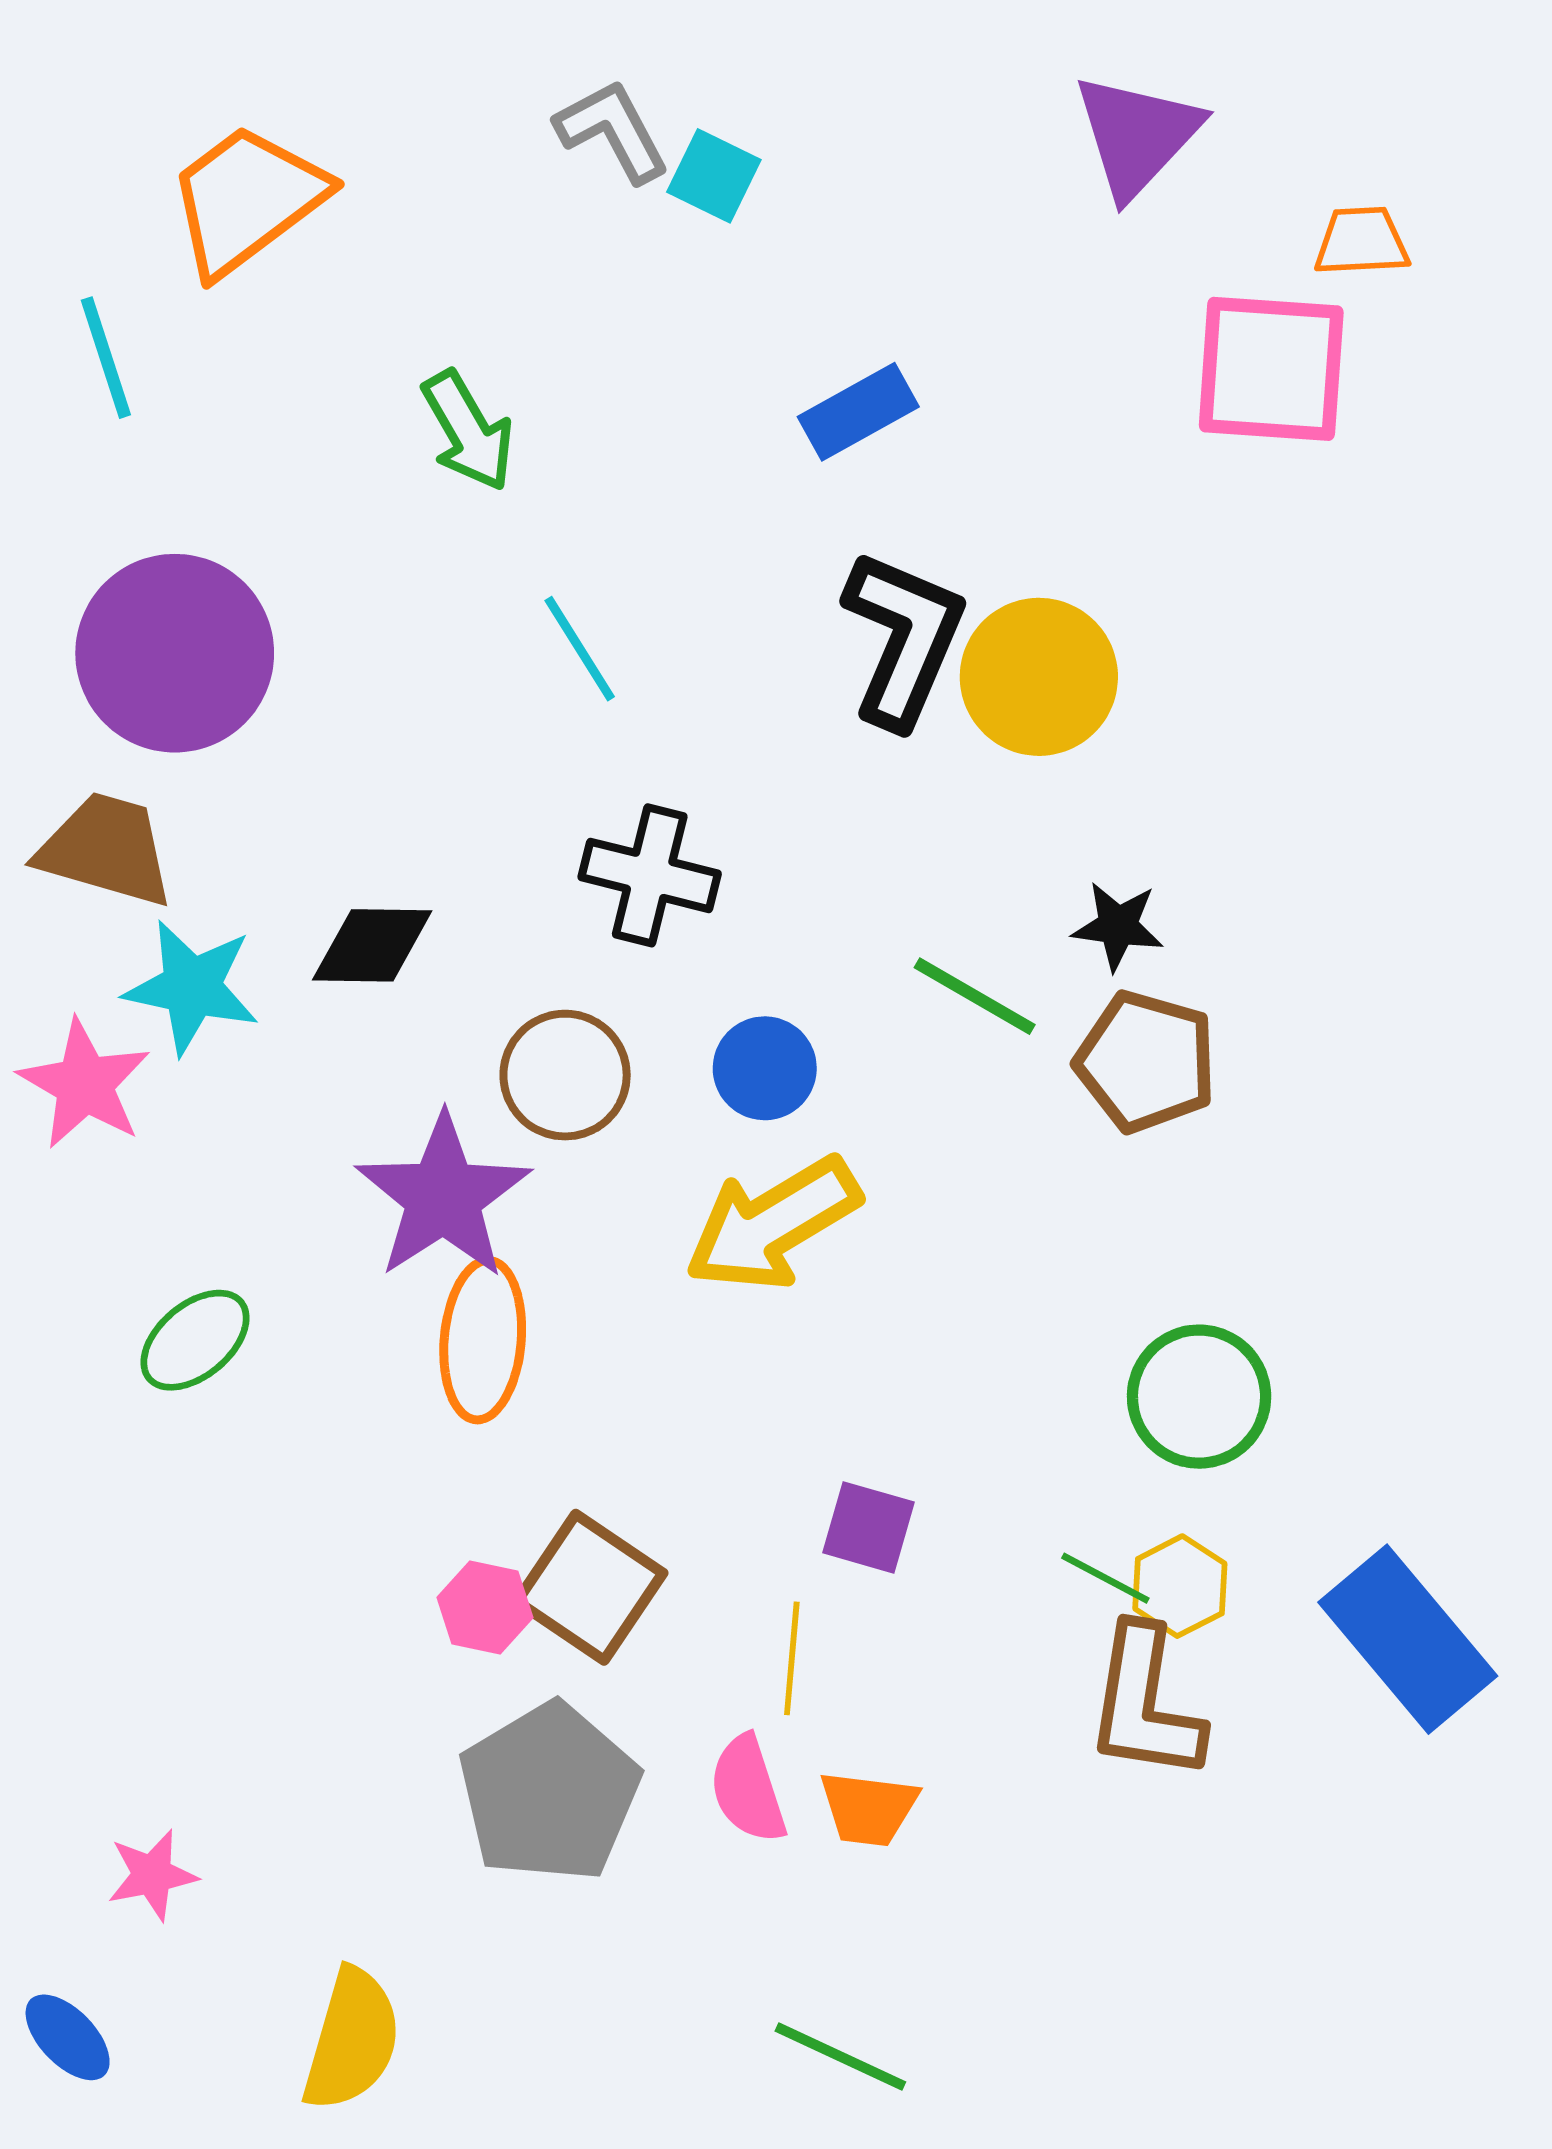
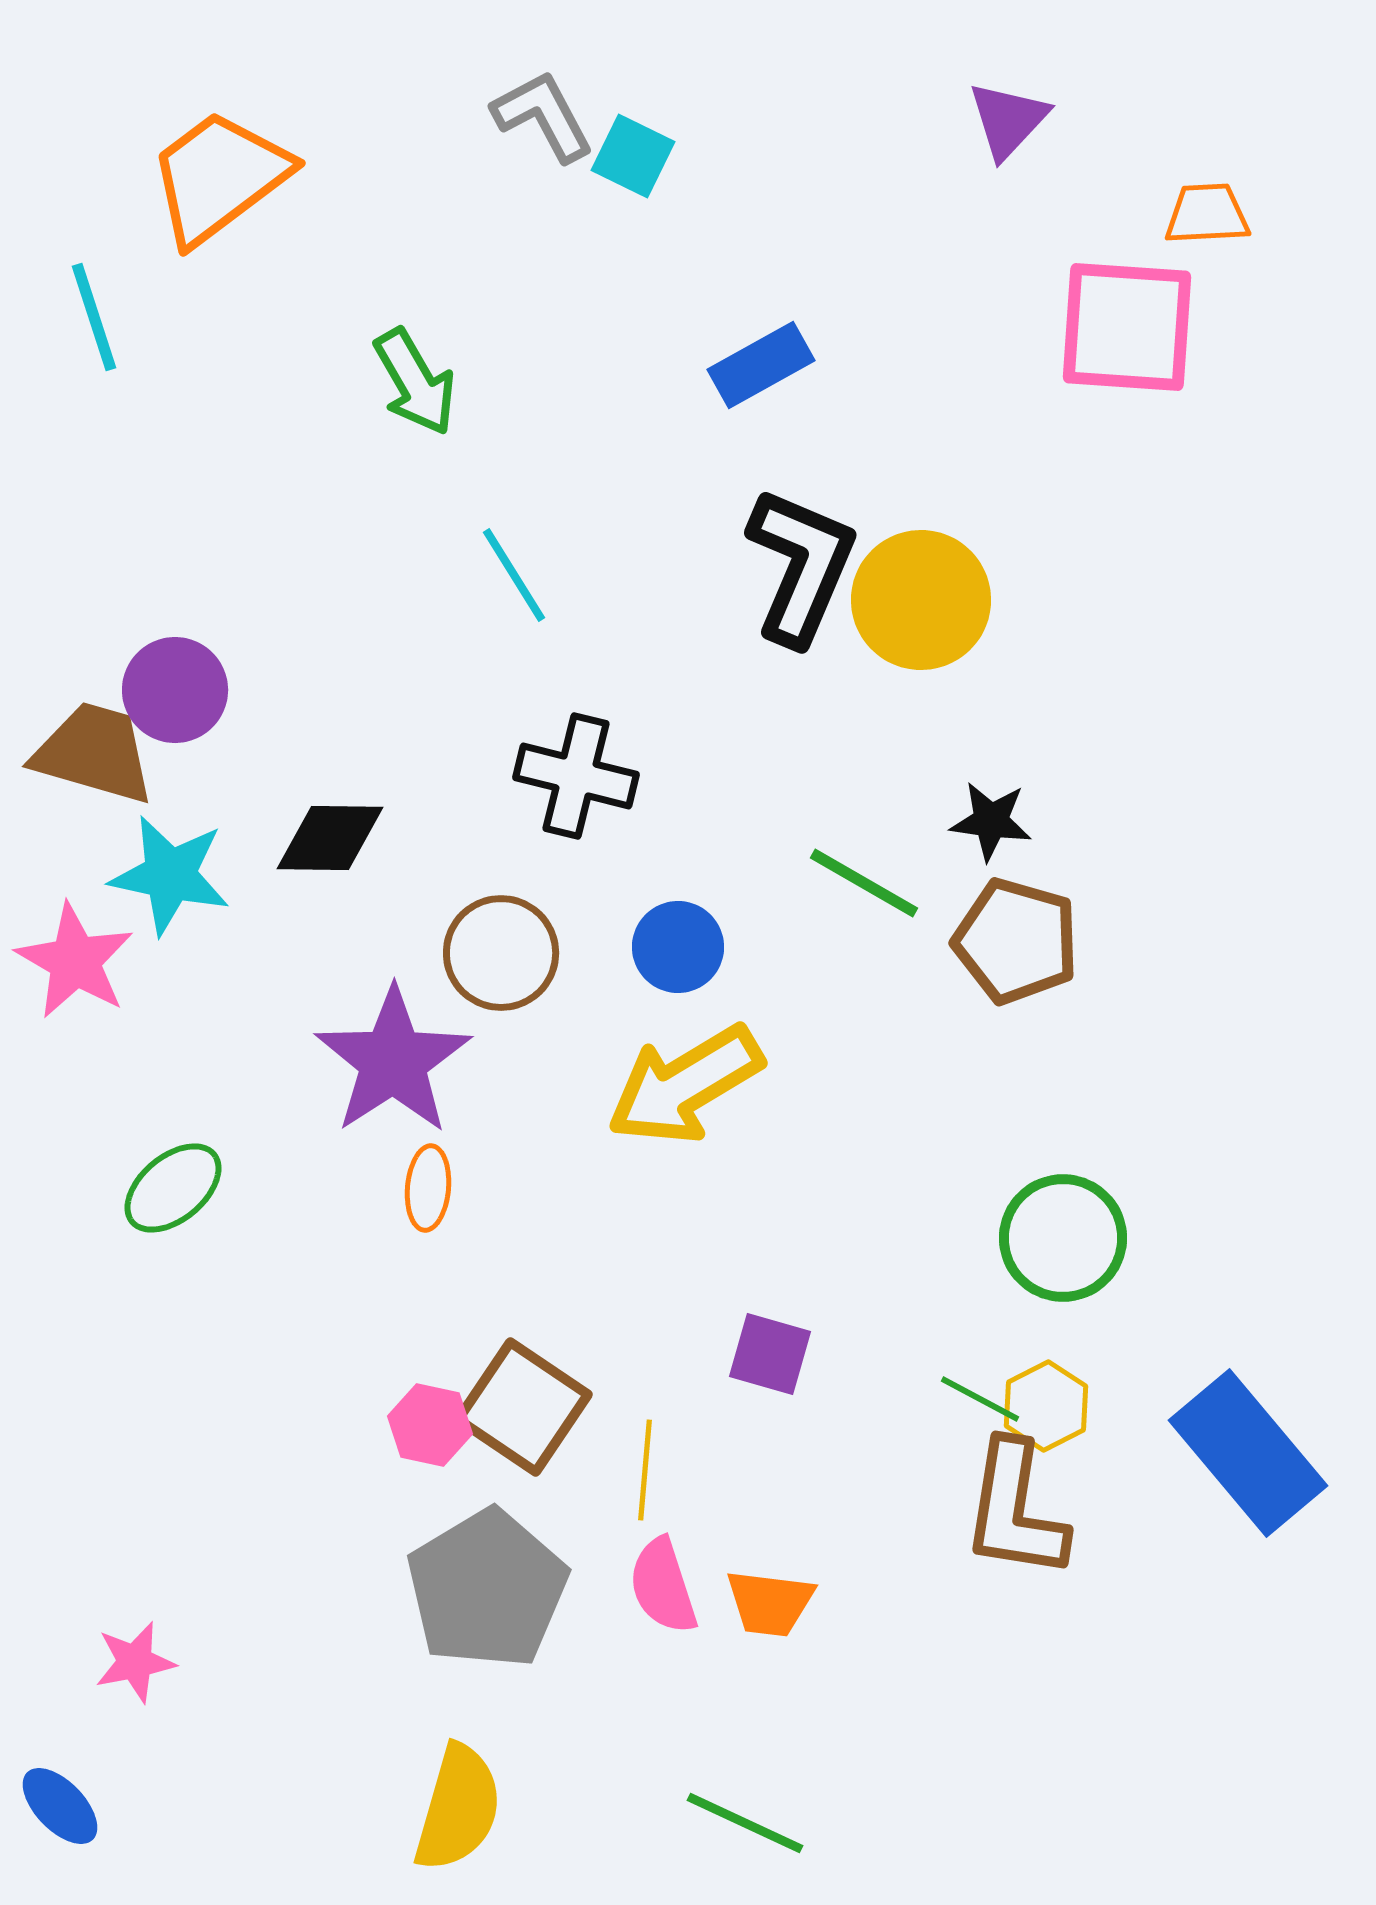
purple triangle: (1137, 135) -> (1008, 120), size x0.7
purple circle: (175, 653) -> (175, 690), moved, size x0.6
orange ellipse: (483, 1340) -> (428, 1188), size x0.6
yellow line: (792, 1658) -> (645, 1470), moved
yellow semicircle: (352, 2040) -> (458, 1808), moved

